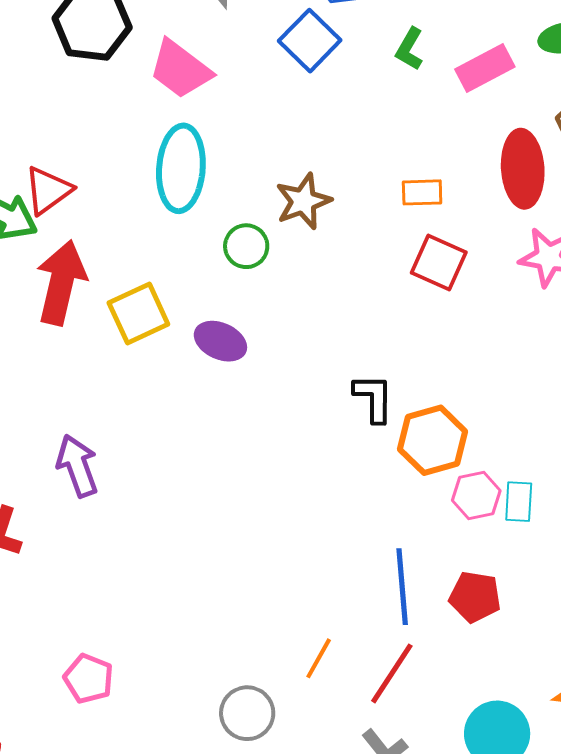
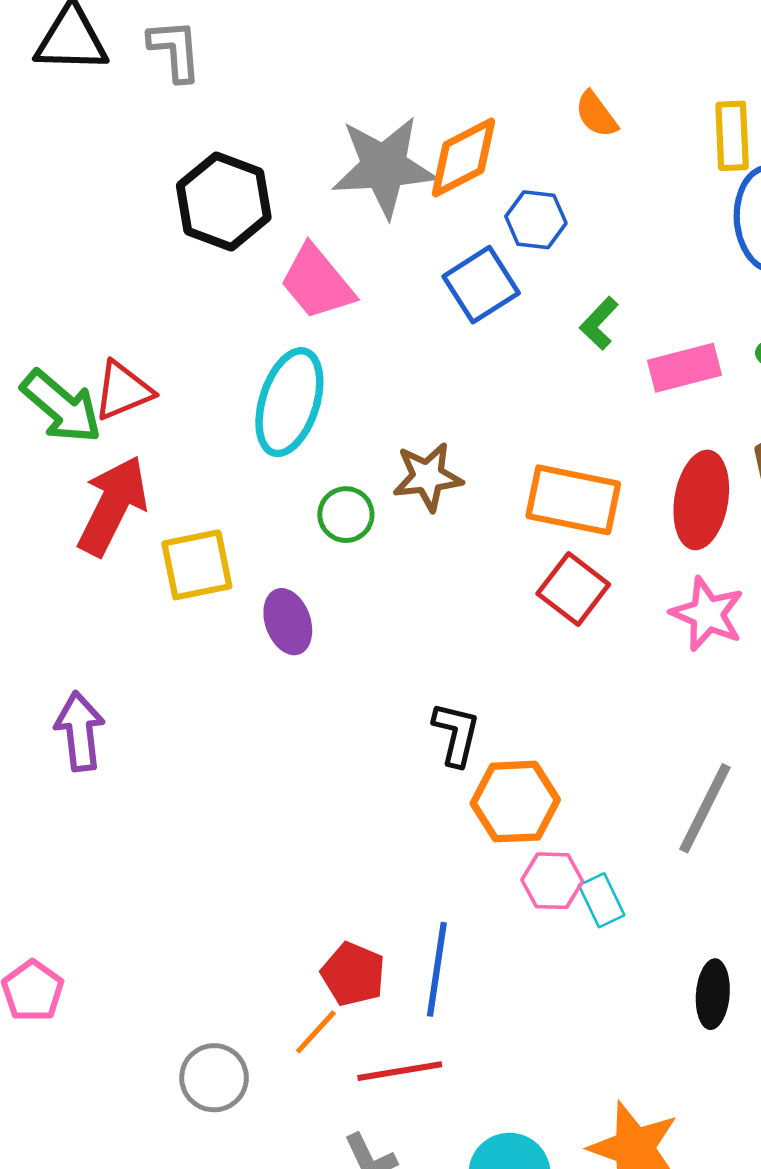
orange rectangle: (422, 192) -> (573, 500), size x1.8
purple ellipse: (220, 341) -> (288, 622), turned 33
cyan rectangle: (519, 502) -> (602, 900), turned -42
red pentagon: (475, 597) -> (353, 974), moved
red line: (392, 673) -> (400, 1071), turned 34

